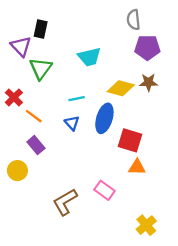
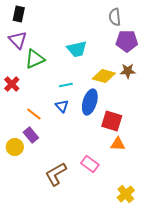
black rectangle: (41, 29) -> (19, 14), moved
green triangle: (41, 68) -> (35, 59), turned 30
orange line: (34, 116) -> (34, 114), moved
purple rectangle: (36, 145) -> (31, 135), moved

